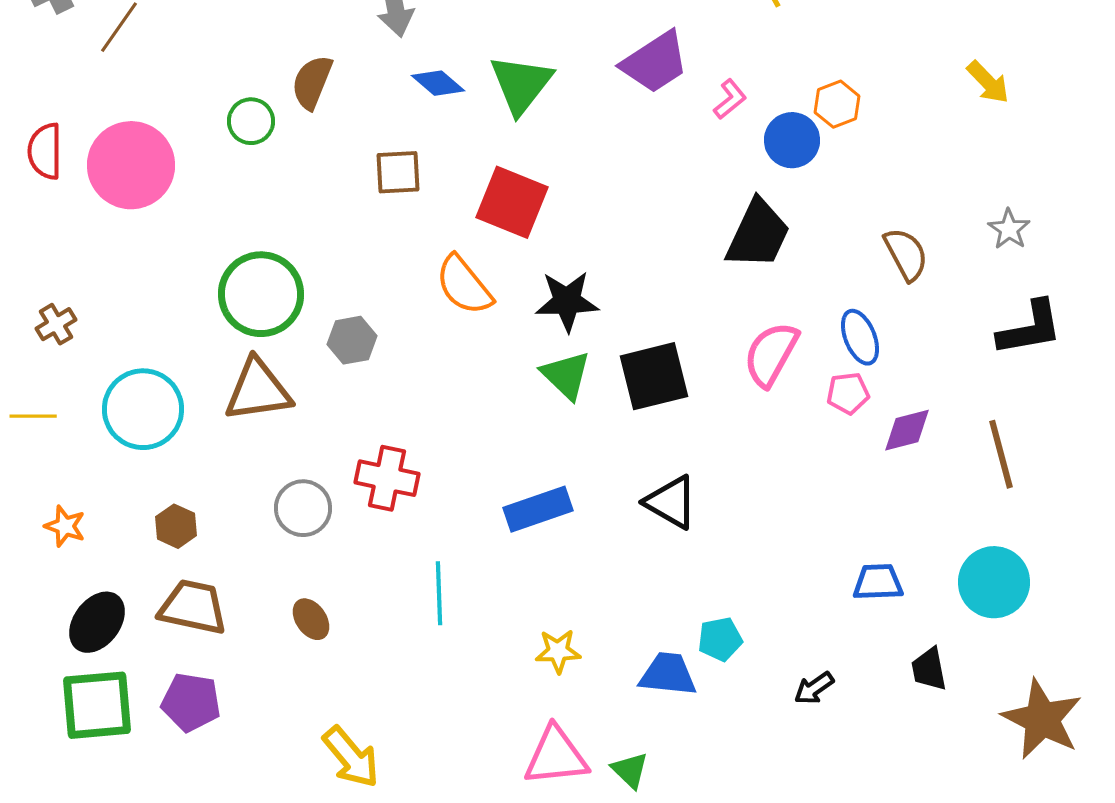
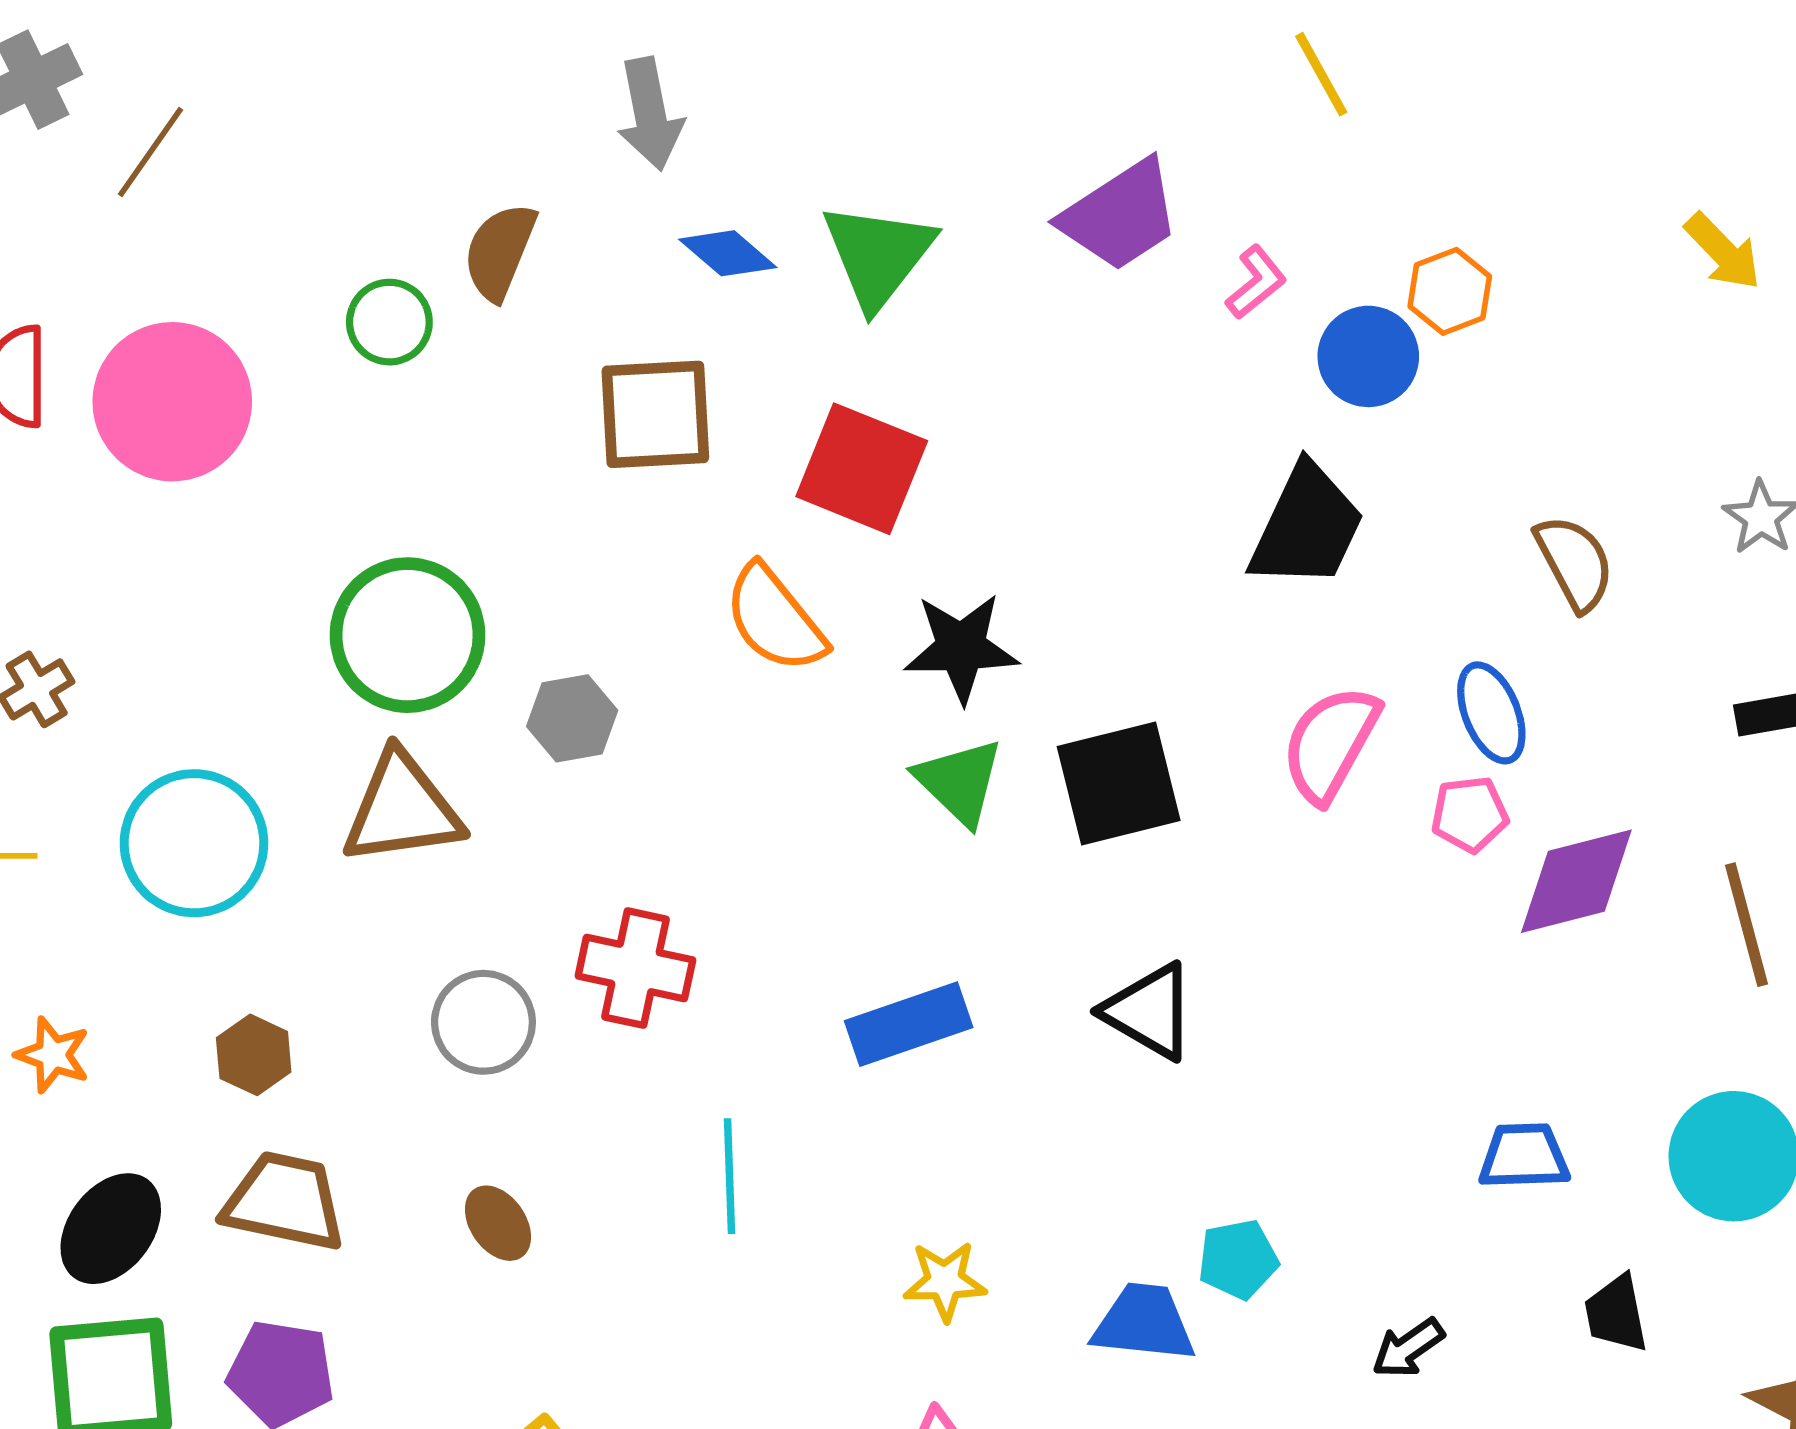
brown square: (398, 172) -> (655, 414), size x1.4
purple diamond: (907, 430) -> (1576, 881), size x1.4

